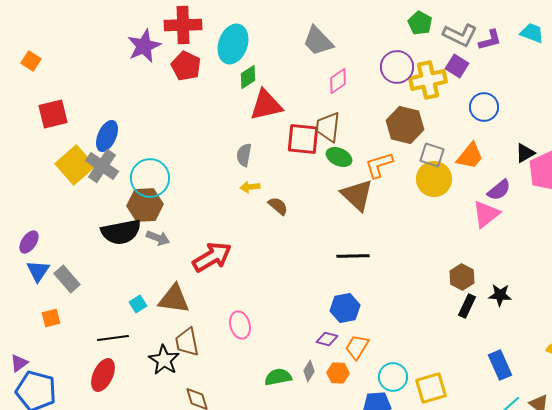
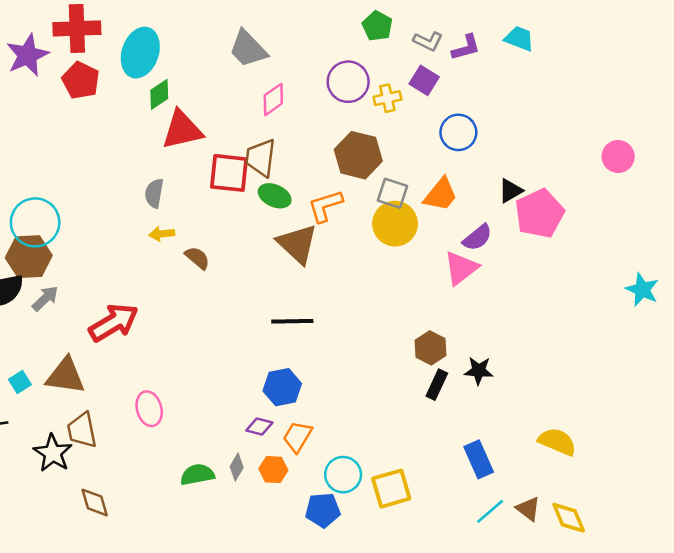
gray L-shape: (460, 35) -> (428, 41), size x0.7
yellow cross: (428, 80) -> (387, 98), size x0.6
gray arrow: (158, 238) -> (45, 298), turned -65

